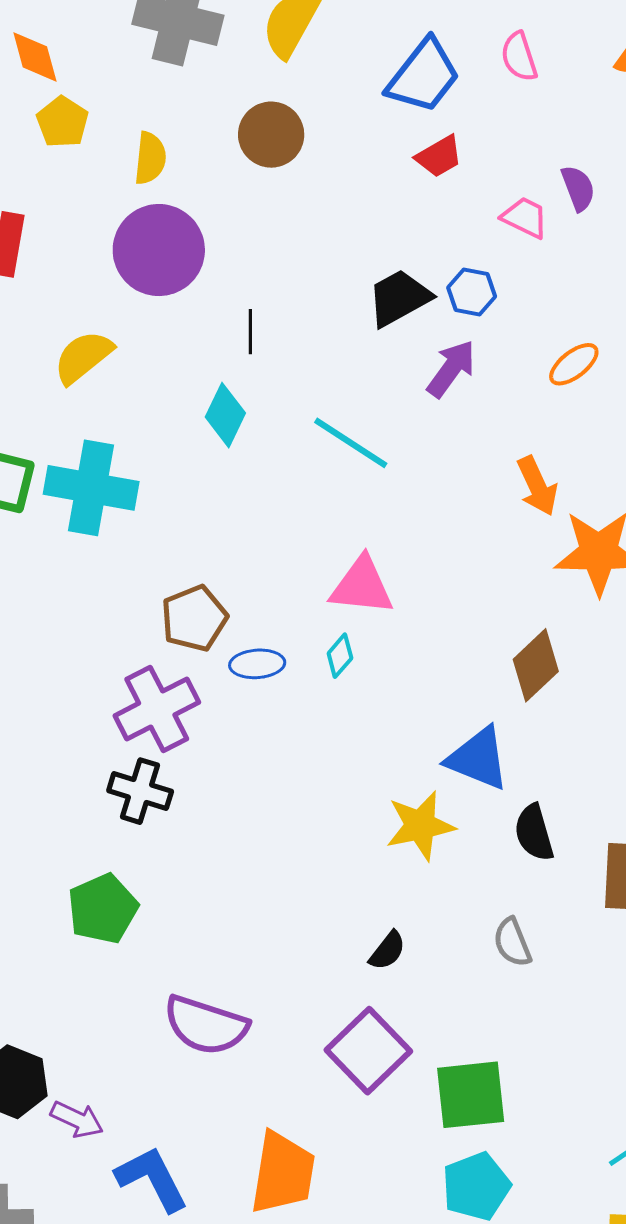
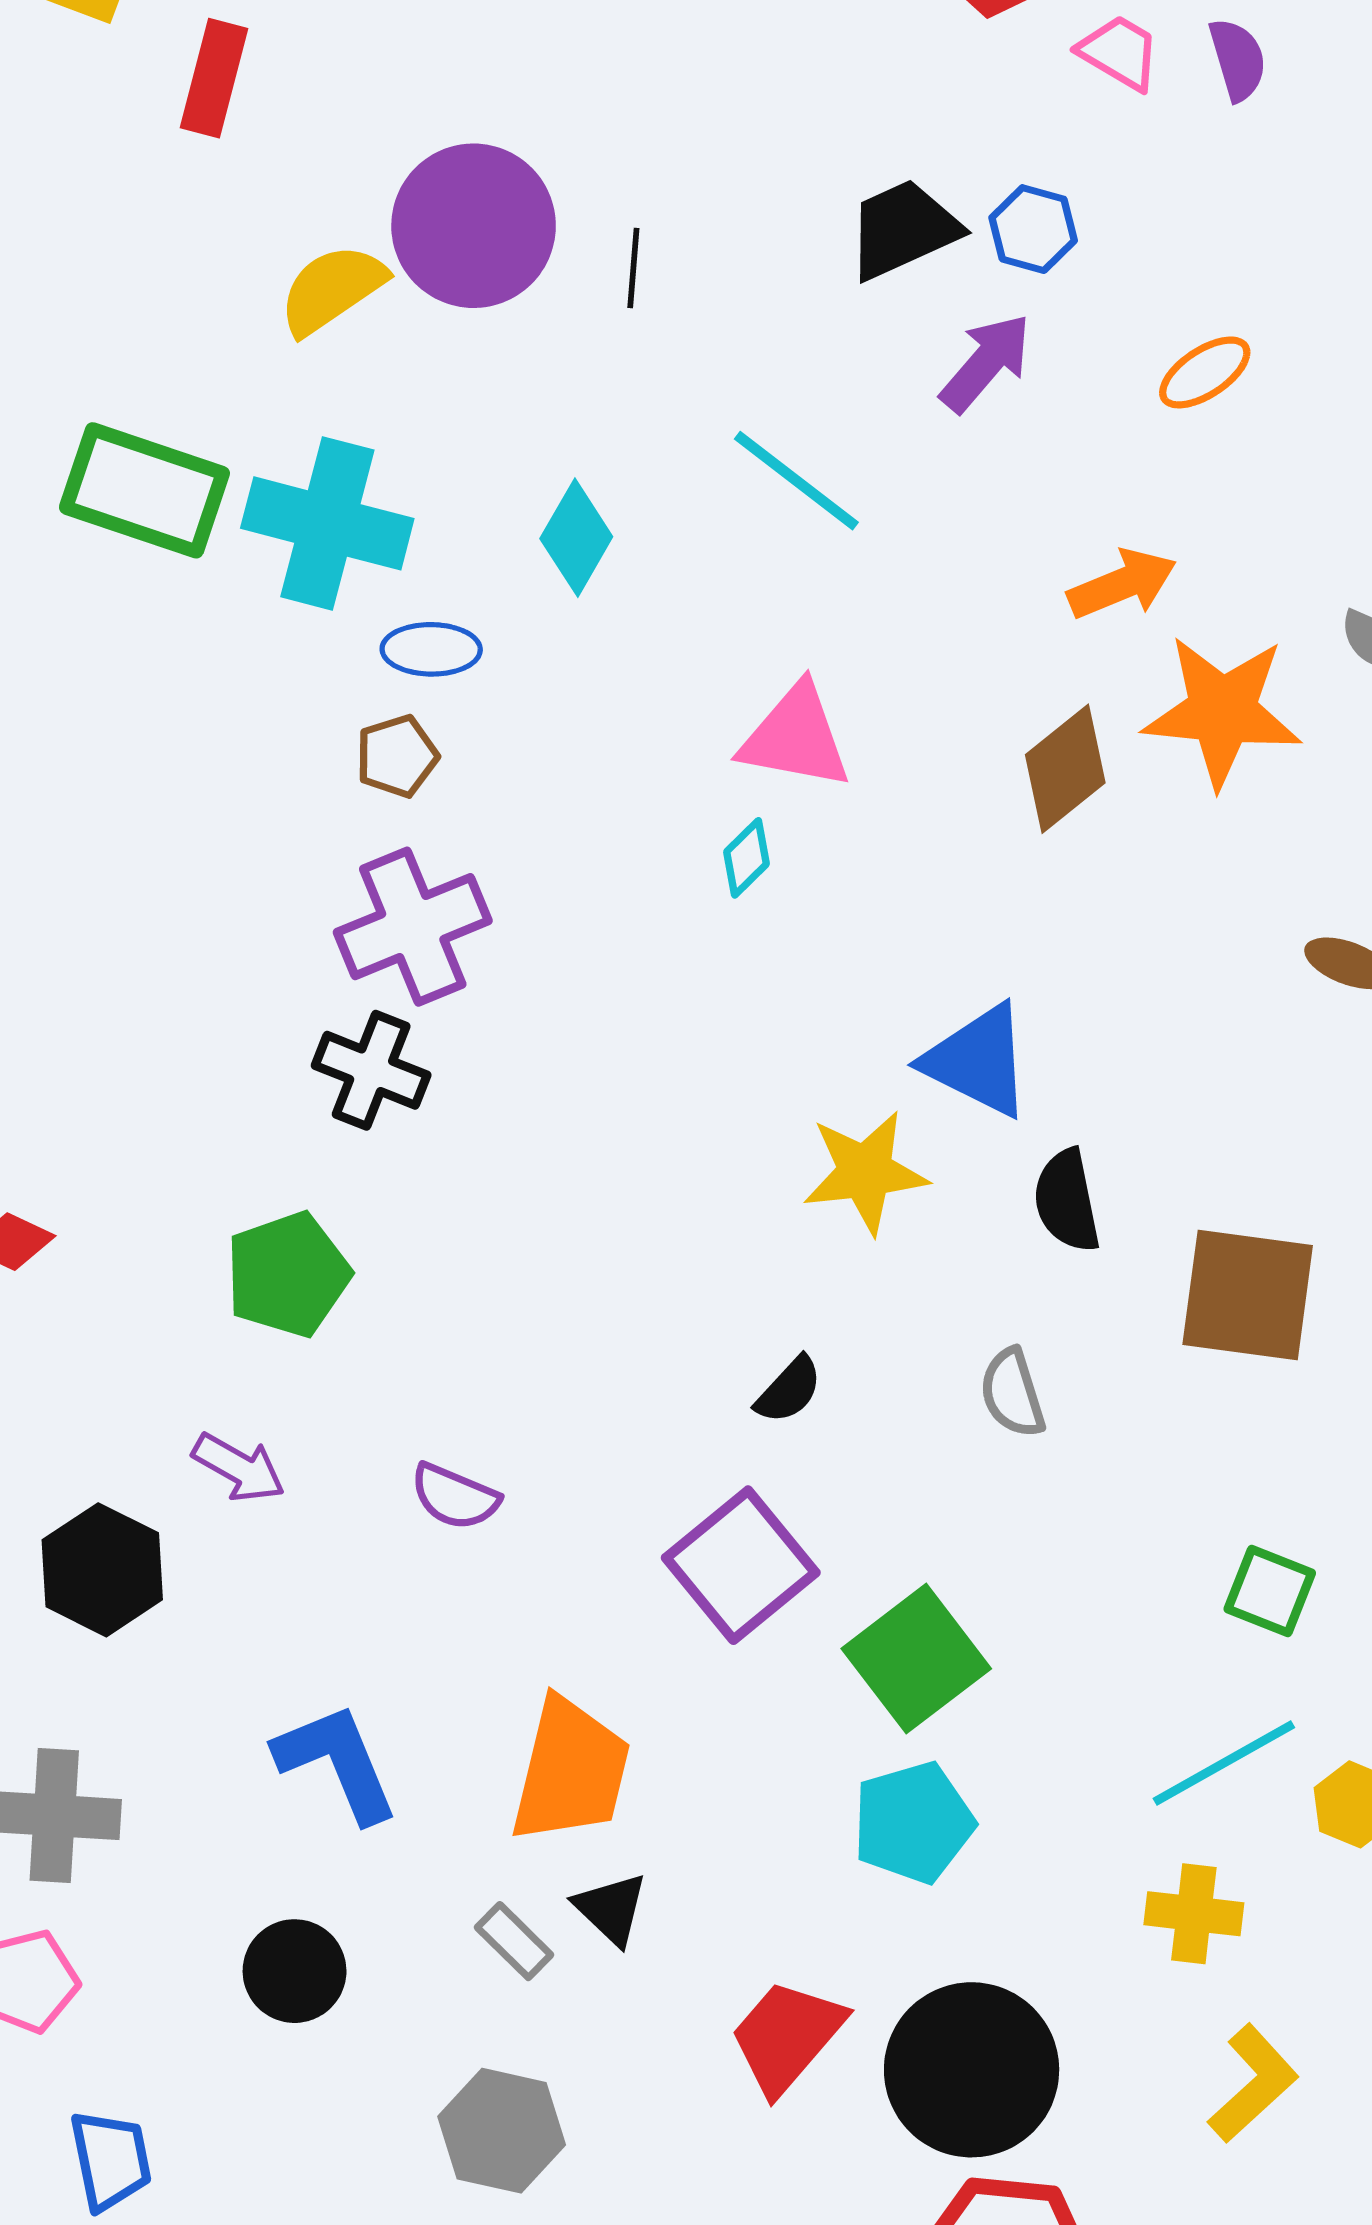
pink trapezoid: (525, 217) -> (1119, 52), moved
purple circle: (159, 250) -> (474, 226), moved
cyan diamond: (225, 415) -> (576, 538), moved
orange arrow: (537, 486) -> (1122, 584), turned -92
brown pentagon: (194, 618) -> (397, 756), moved, size x0.7
blue ellipse: (257, 664) -> (431, 649), moved
brown diamond: (536, 665) -> (1065, 769), moved
purple semicircle: (206, 1025) -> (455, 1497), size x0.6
green square: (471, 1095) -> (916, 1659), turned -36
purple arrow: (77, 1119) -> (239, 1468), moved

